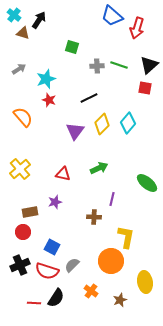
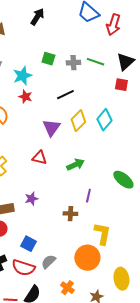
black arrow: (39, 20) -> (37, 17), moved
green square: (72, 47) -> (48, 59), moved
red triangle: (63, 174) -> (39, 158), moved

